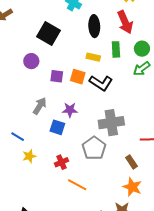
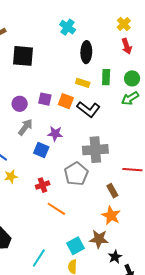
red arrow: (125, 22) -> (127, 46), moved, size x0.7
black square: (48, 34) -> (23, 56), moved, turned -30
purple circle: (31, 61) -> (20, 104), moved

